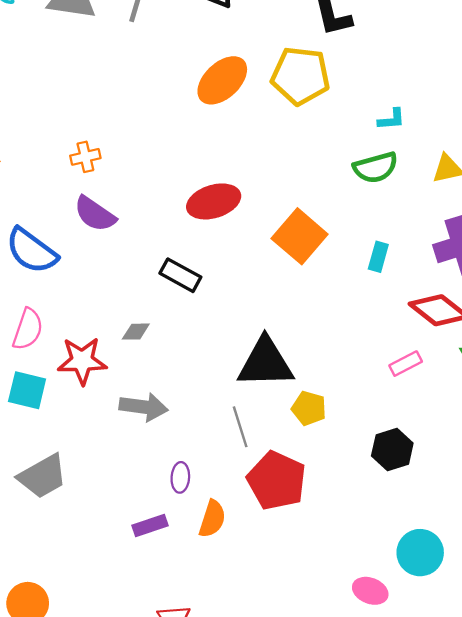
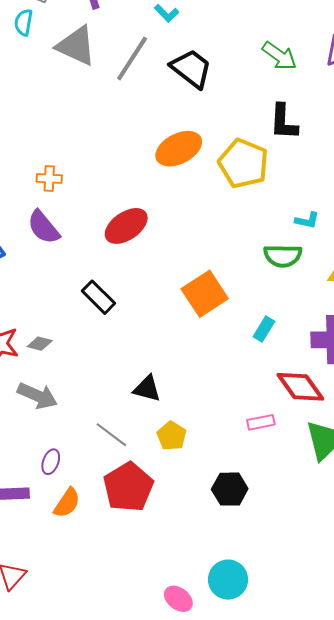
red ellipse: (214, 201) -> (126, 226), moved, turned -33
gray diamond: (136, 332) -> (40, 344), moved
black triangle: (265, 363) -> (147, 389), size x0.6
gray line: (240, 427) -> (111, 435), turned -52

